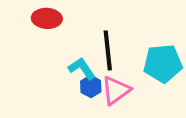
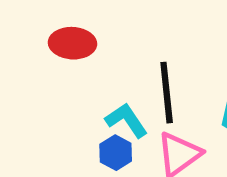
blue hexagon: (91, 86) -> (116, 153), moved

